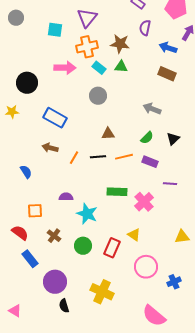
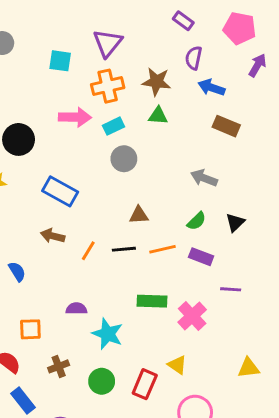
blue arrow: (168, 48) -> (211, 88), moved
cyan rectangle: (99, 68) -> (113, 126), moved, turned -64
brown cross: (54, 236) -> (59, 366), turned 32

